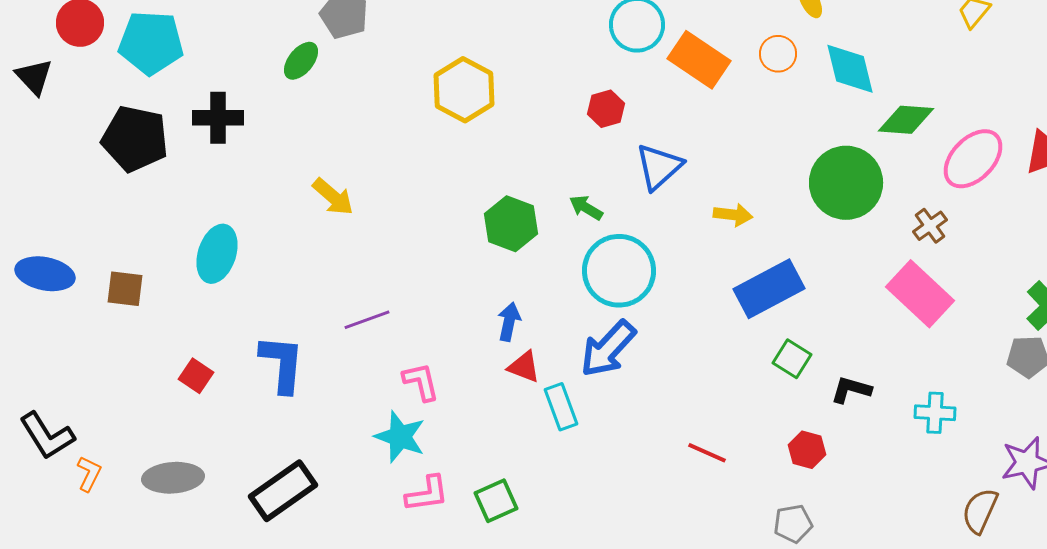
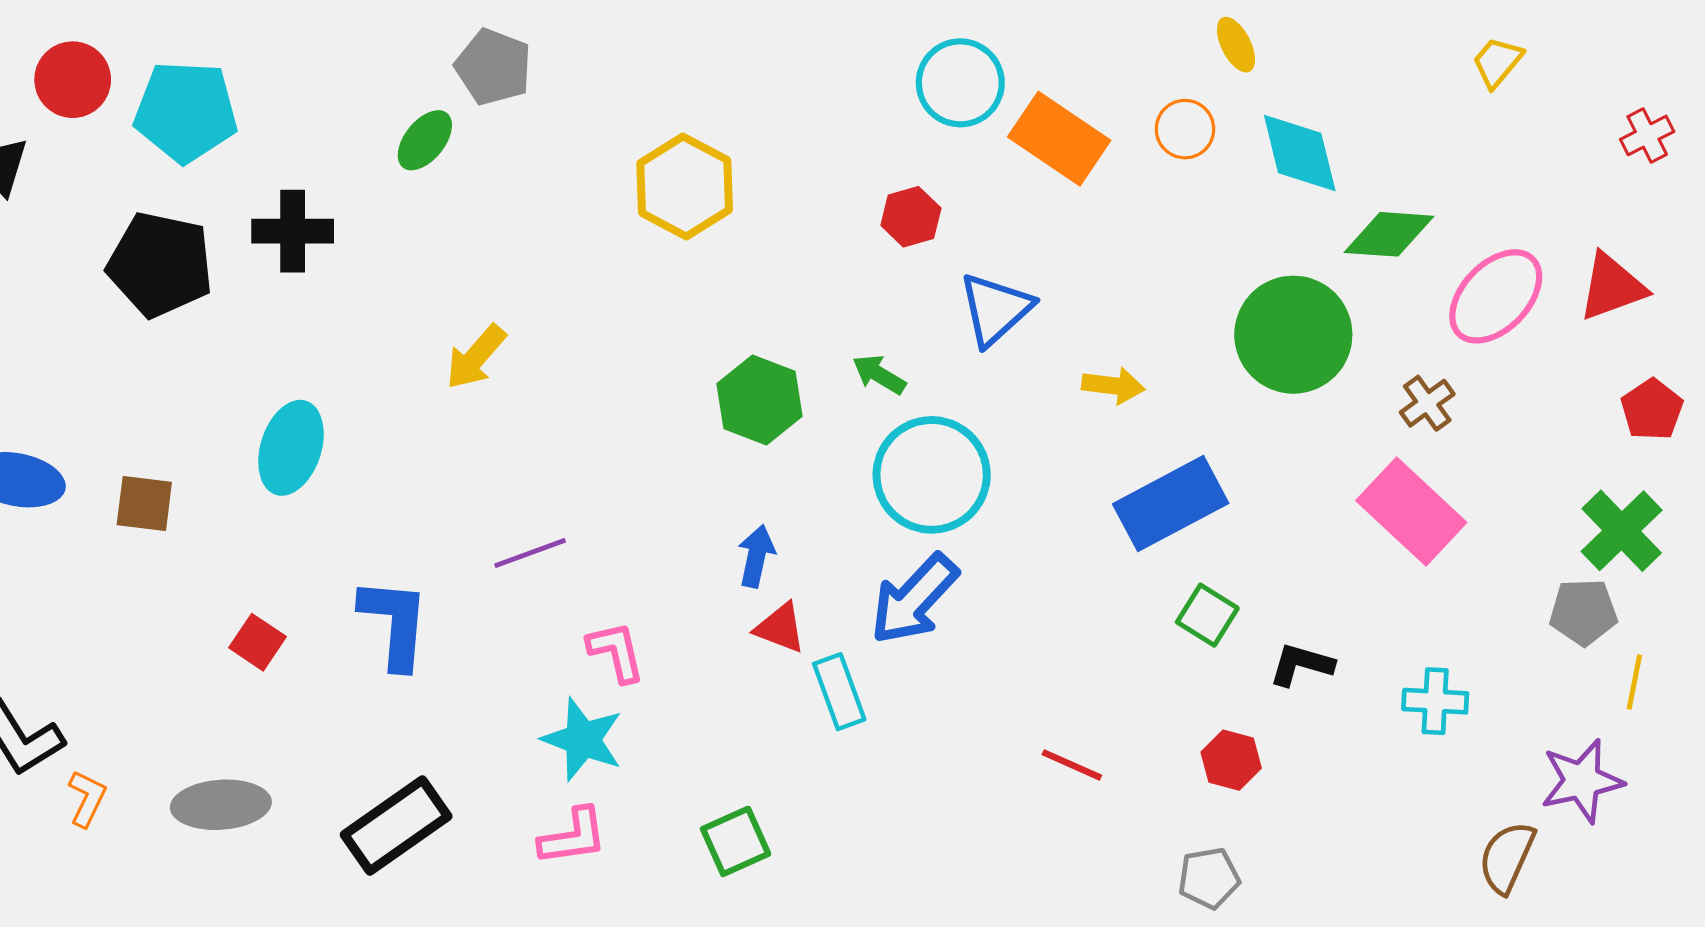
yellow arrow: (333, 197) -> (476, 357), turned 90
pink L-shape: (427, 494) -> (573, 837), moved

